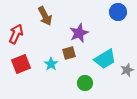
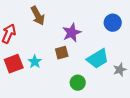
blue circle: (118, 12) -> (113, 23), moved
cyan star: (51, 64) -> (35, 62), moved

